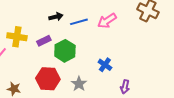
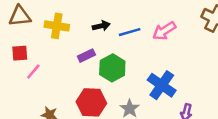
yellow cross: (17, 37) -> (57, 26), moved
blue cross: (105, 65) -> (162, 85), size x1.6

